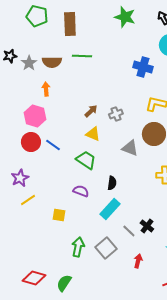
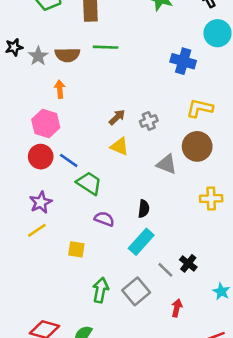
green trapezoid: (86, 160) -> (89, 183), moved
purple star: (20, 178) -> (41, 202), moved

